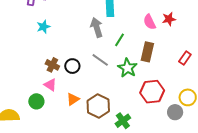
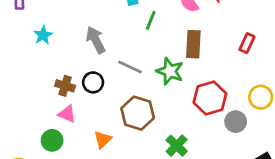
gray arrow: (97, 27) -> (96, 40), moved
green line: (119, 40) -> (151, 20), moved
orange triangle: (73, 99) -> (103, 140), moved
brown hexagon: (98, 106) -> (138, 113), moved
gray circle: (175, 112) -> (236, 122), moved

